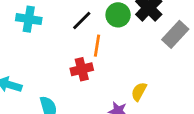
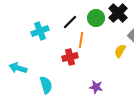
cyan cross: (29, 19) -> (40, 31), moved, turned -30
yellow semicircle: (139, 92) -> (120, 51), moved

